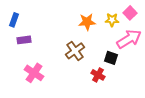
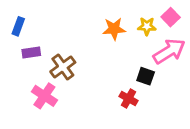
brown cross: (75, 51) -> (63, 67), moved

